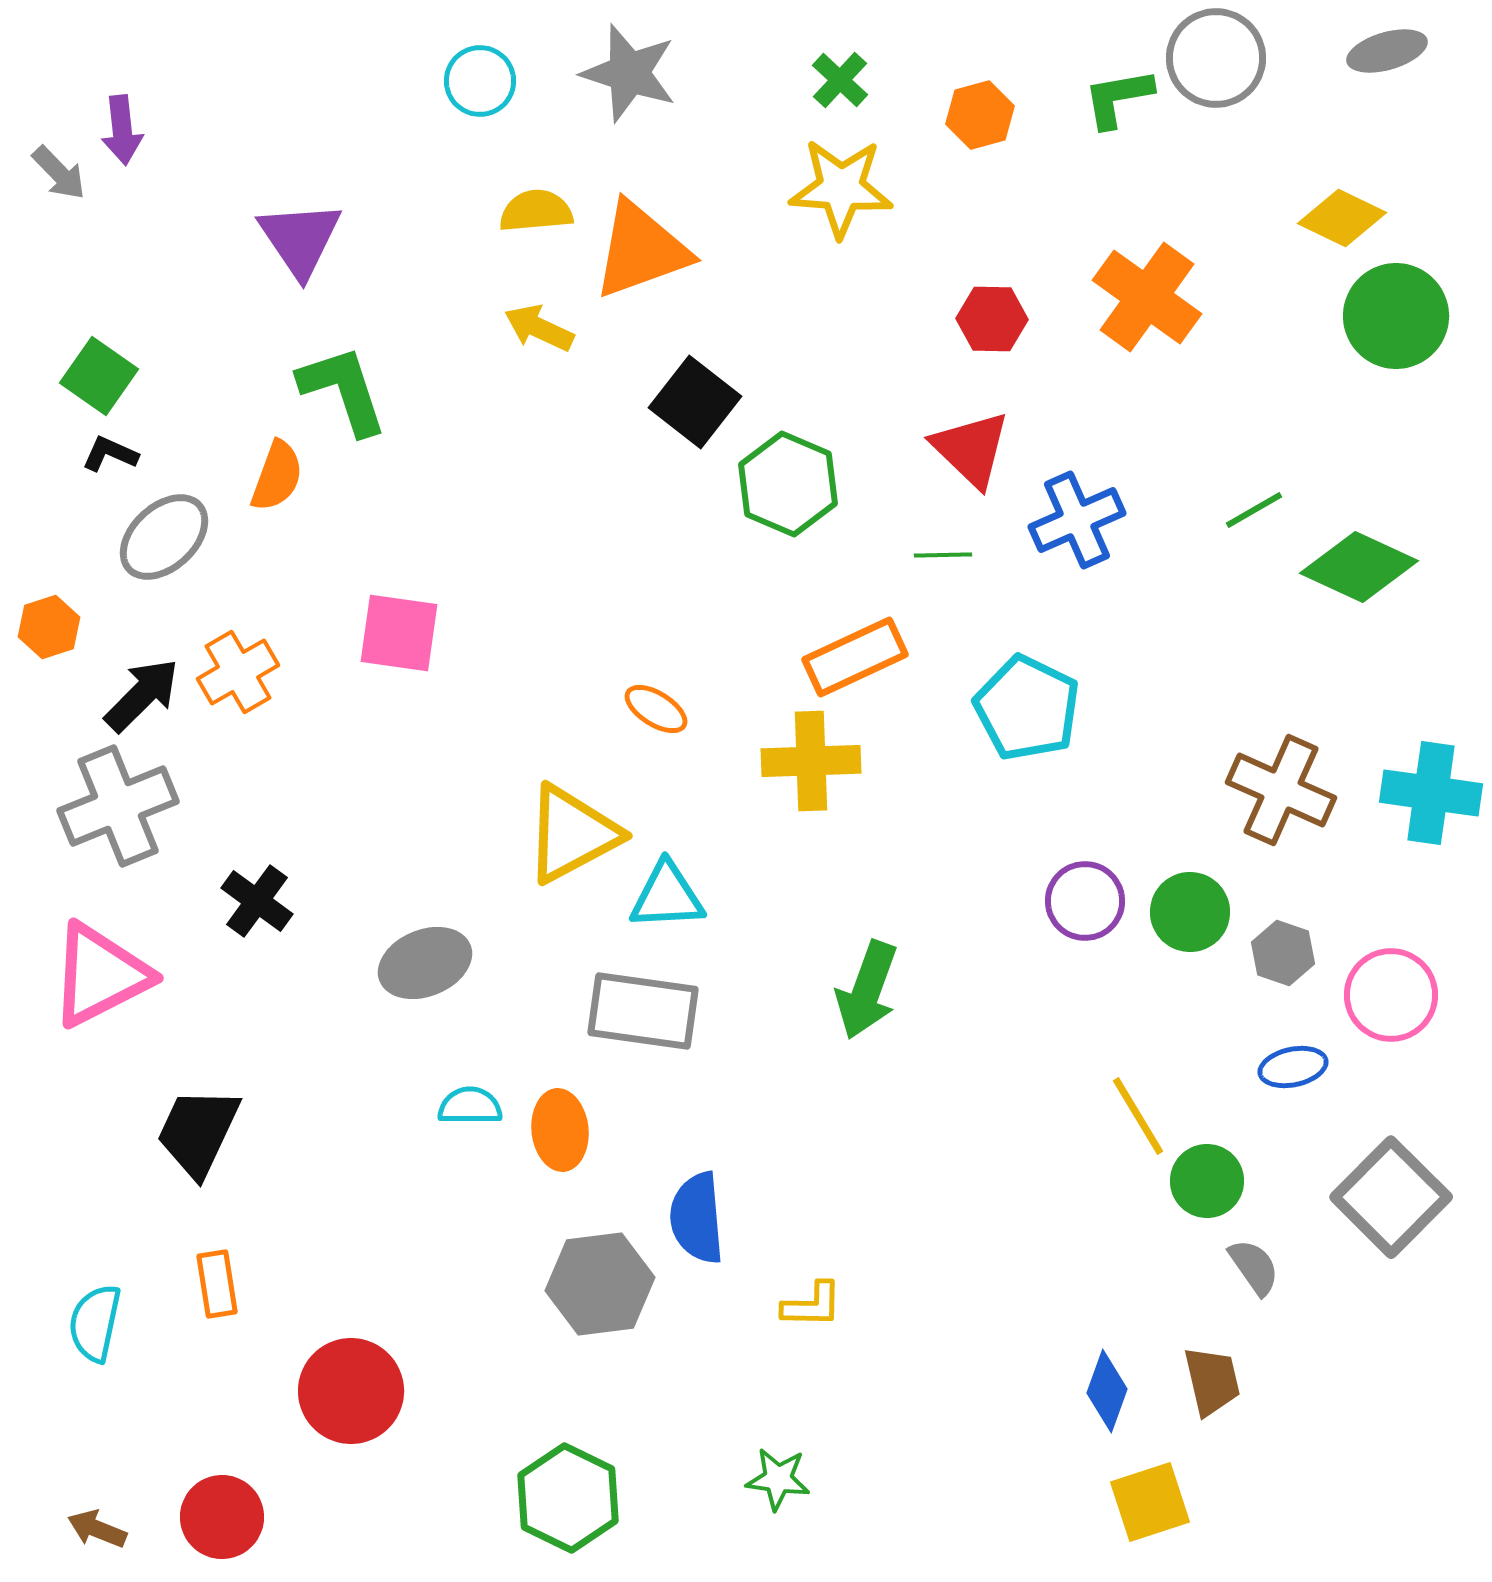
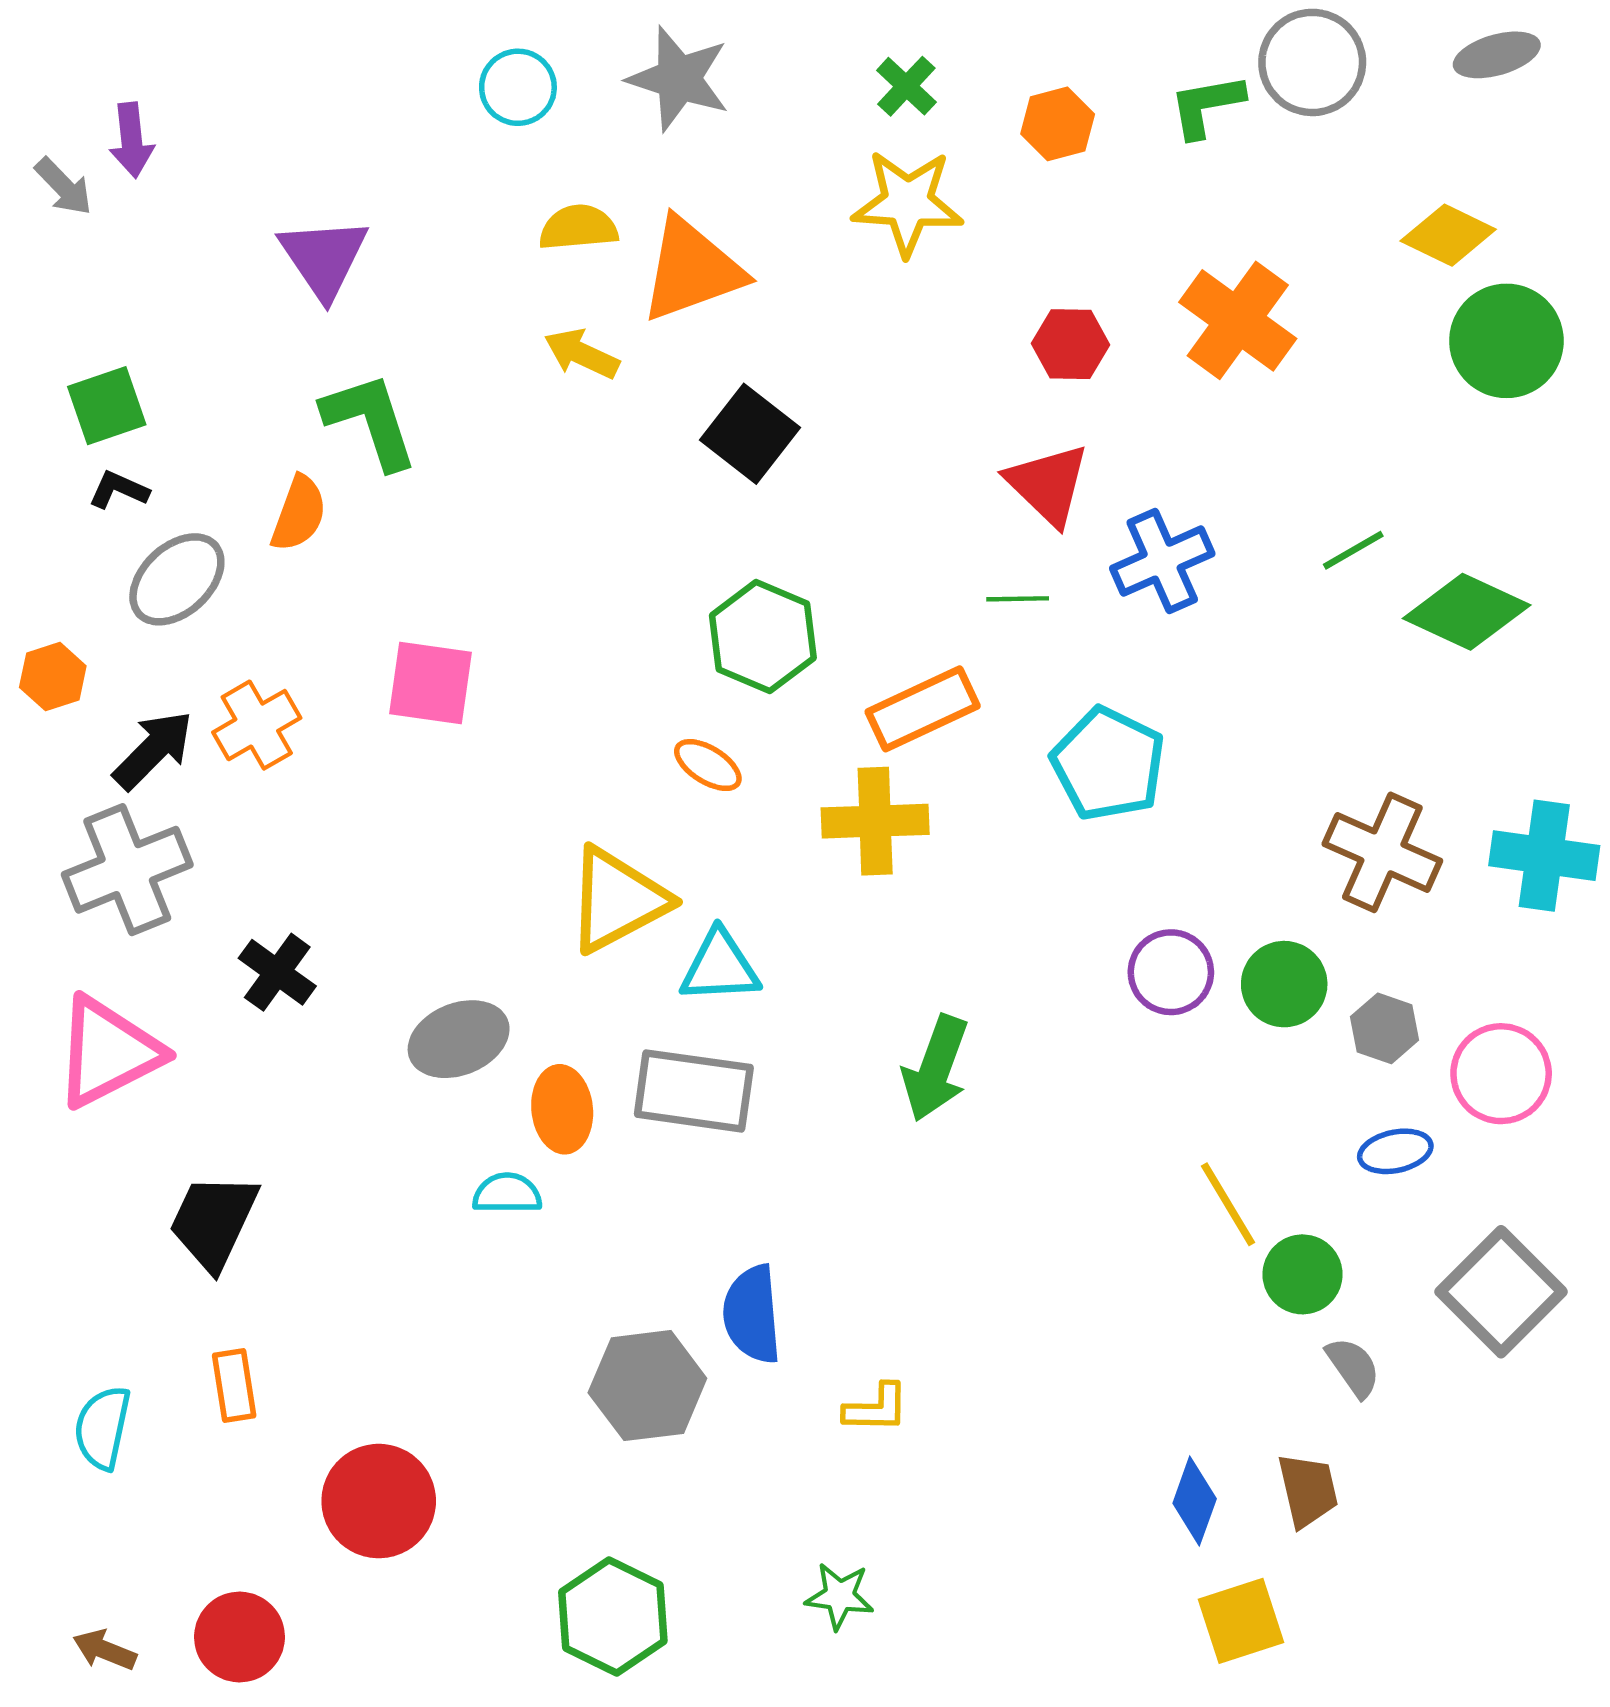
green square: (99, 376) -> (107, 406), turned 36
green hexagon: (788, 484) -> (763, 637), moved
orange ellipse: (560, 1130) -> (562, 1109), moved

